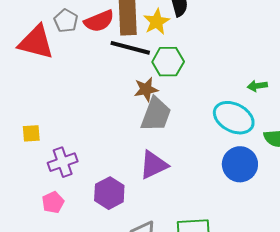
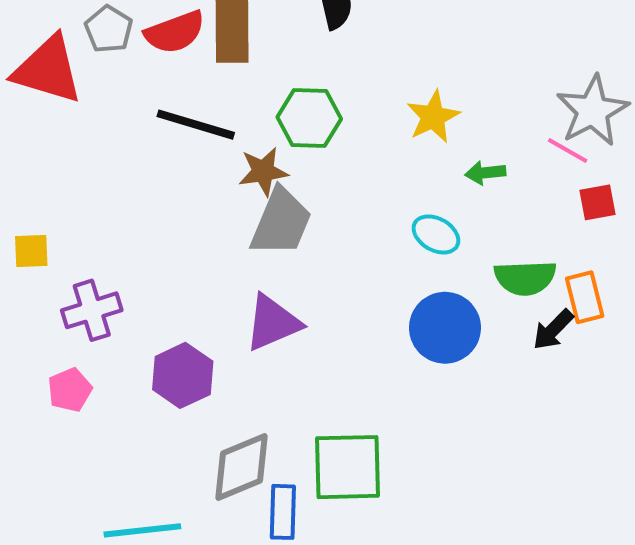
yellow star: (157, 22) -> (433, 117), moved
black line: (130, 48) -> (196, 125), moved
cyan ellipse: (234, 118) -> (436, 234), size x0.6

